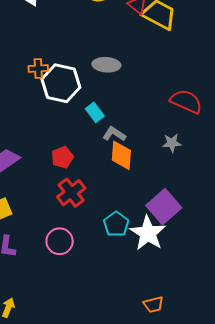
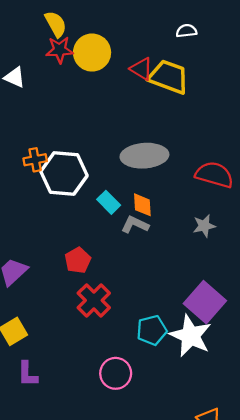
gray ellipse: (106, 65) -> (144, 156), moved, size x1.4
orange diamond: (121, 155) -> (142, 205), moved, size x0.7
cyan pentagon: (116, 224) -> (152, 330), turned 30
pink circle: (60, 241) -> (116, 373), moved

